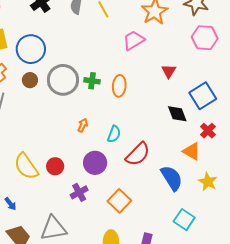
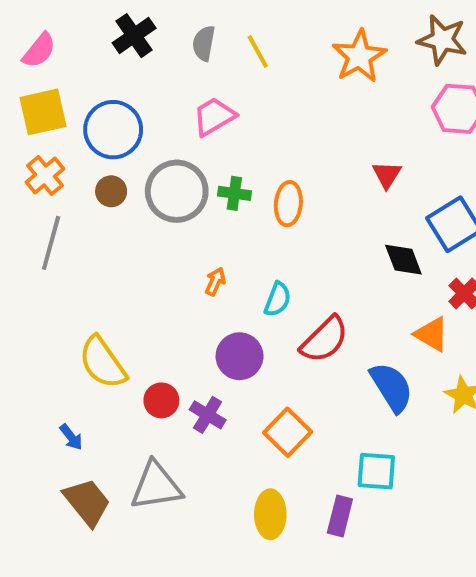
pink trapezoid: (134, 40) -> (214, 117), moved
red circle: (55, 166) -> (161, 400), moved
purple cross: (79, 192) -> (208, 415), turned -30
cyan square: (184, 220) -> (376, 471), moved, turned -30

